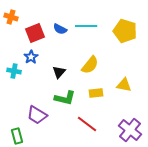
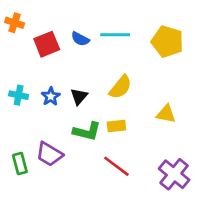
blue star: (31, 57) -> (51, 96), moved
yellow rectangle: (96, 93) -> (116, 126), moved
green rectangle: (17, 136) -> (20, 164), moved

